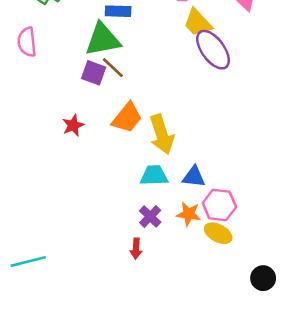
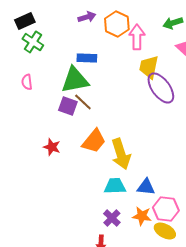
yellow trapezoid: (198, 23) -> (149, 67), turned 55
pink semicircle: (27, 42) -> (27, 82), moved, size x0.7
red star: (73, 125) -> (52, 147), turned -30

